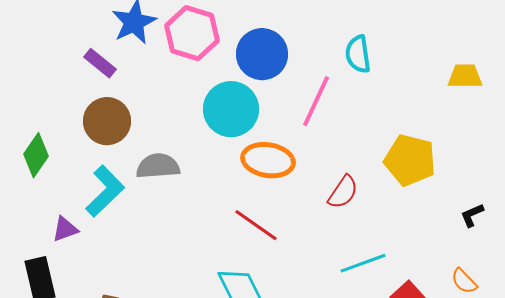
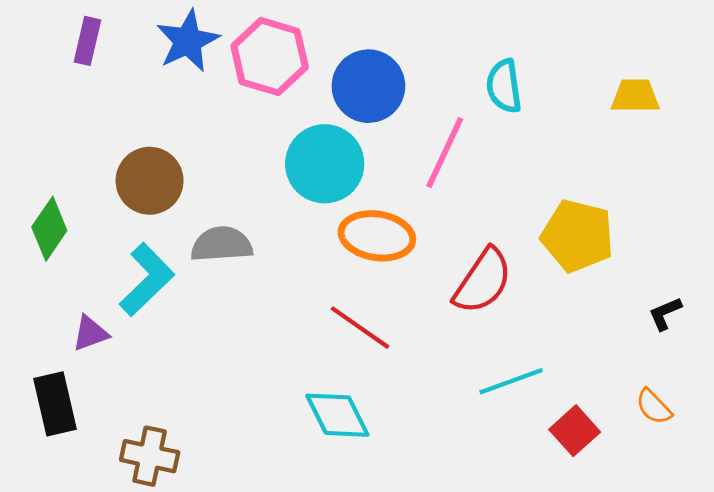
purple rectangle: (100, 63) -> (87, 41), moved, turned 64
yellow trapezoid: (465, 76) -> (635, 96), moved
red semicircle: (343, 192) -> (483, 281), size x1.4

